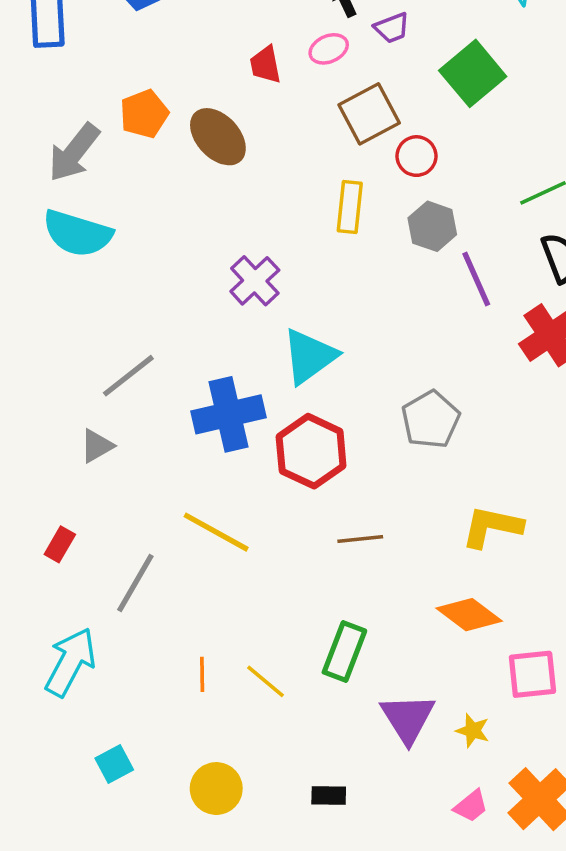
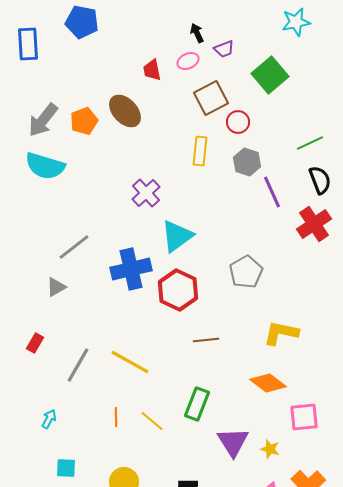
orange pentagon: (144, 114) -> (84, 121), moved
yellow line: (216, 532) -> (130, 362), moved
cyan arrow: (70, 662) -> (49, 419), moved, size x0.5
cyan square: (114, 764) -> (66, 468), turned 30

